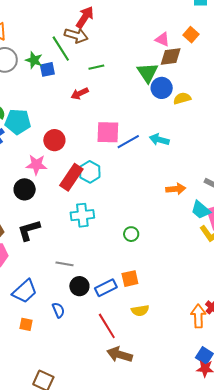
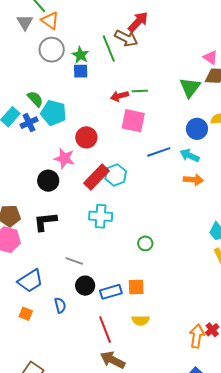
green line: (96, 67) -> (140, 91), moved
blue square: (47, 69) -> (81, 71), moved
blue circle: (162, 88) -> (197, 129), moved
pink square: (108, 132) -> (133, 121), moved
orange arrow: (176, 189) -> (193, 180), moved

